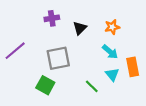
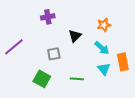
black triangle: (80, 28) -> (75, 36), moved
gray square: (58, 58) -> (54, 54), size x0.6
green line: (92, 86) -> (77, 79), moved, turned -40

